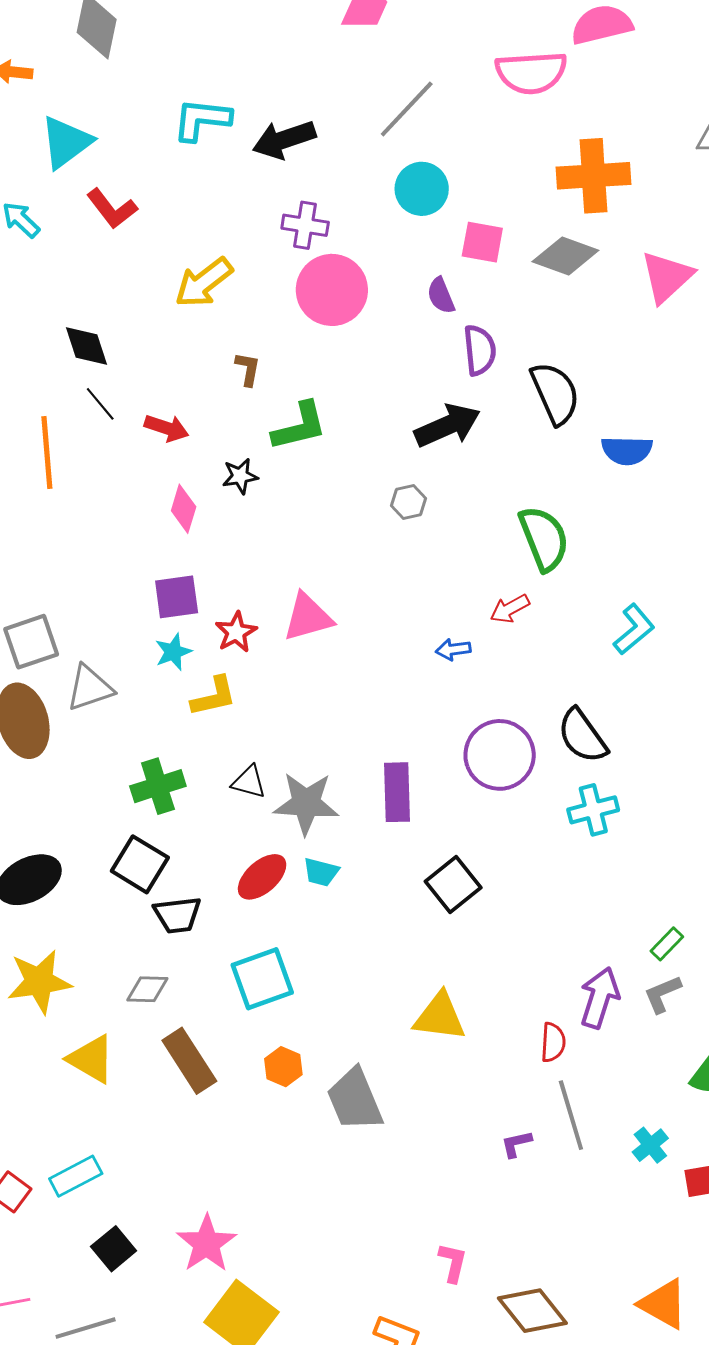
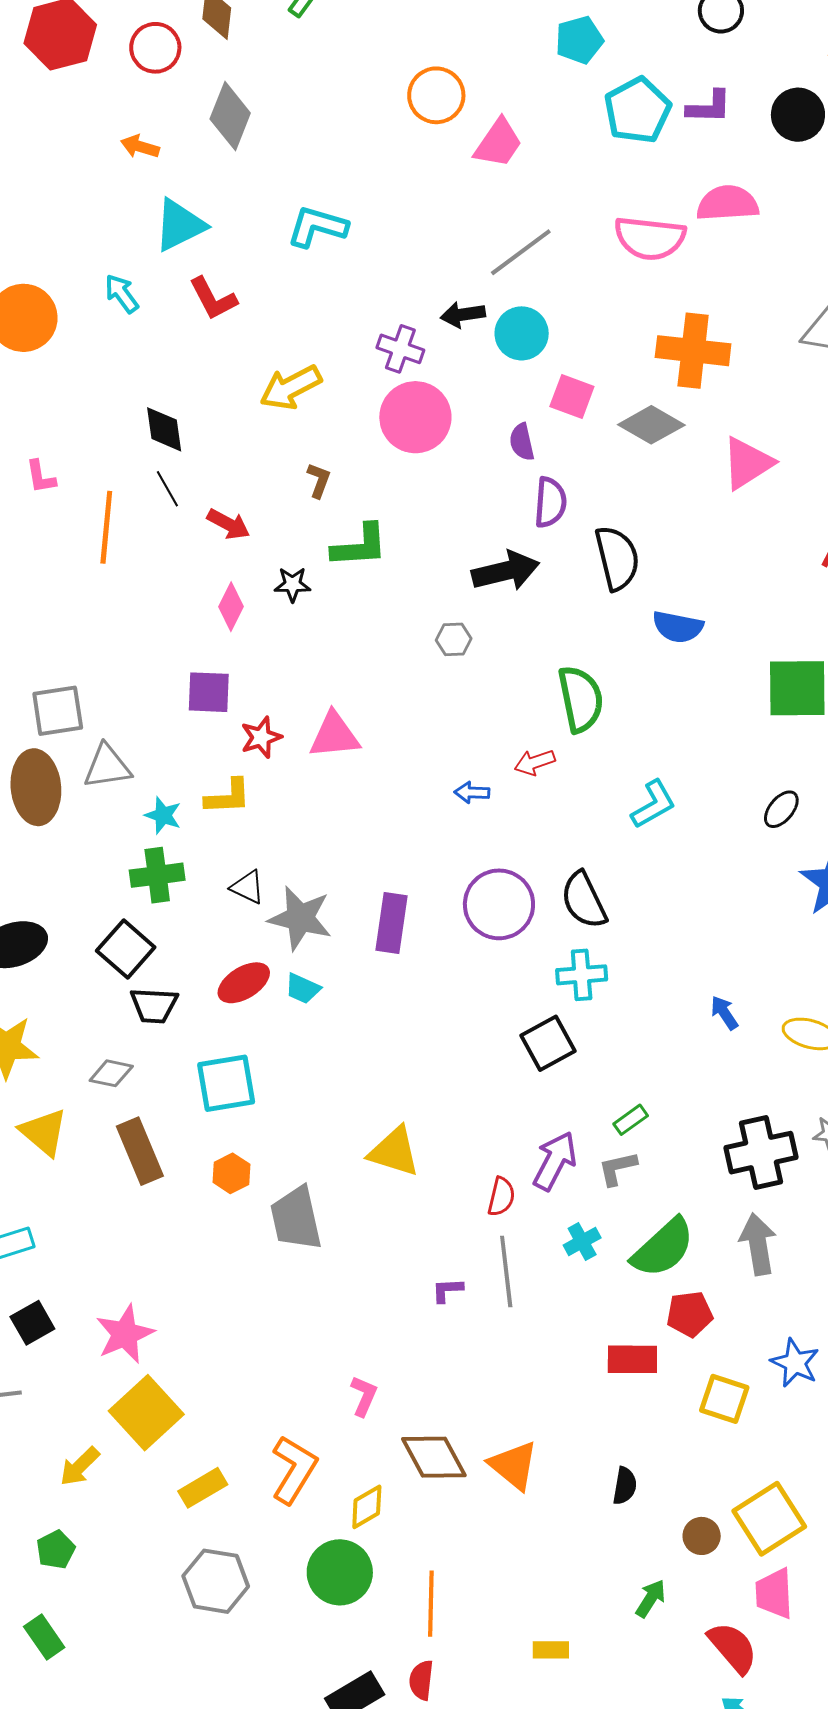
black arrow: (284, 140) -> (463, 315), moved, size x0.7
cyan star: (173, 652) -> (163, 815), moved, turned 30
black square: (453, 885) -> (548, 1043), moved
cyan cross: (650, 1145) -> (582, 1242), moved
orange triangle: (663, 1304) -> (514, 1465), moved

